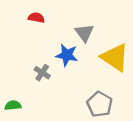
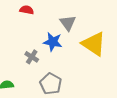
gray pentagon: (100, 104) -> (51, 84), moved

